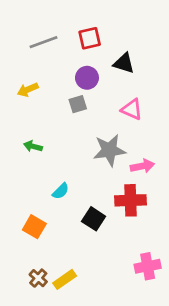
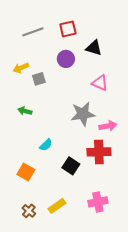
gray square: (78, 104) -> (39, 79), moved
pink cross: (148, 266) -> (98, 202), moved
yellow rectangle: (65, 279) -> (57, 206), moved

